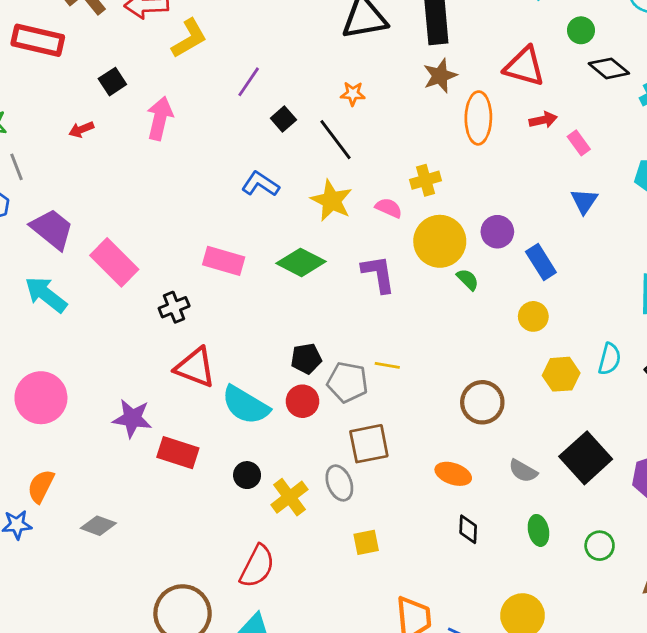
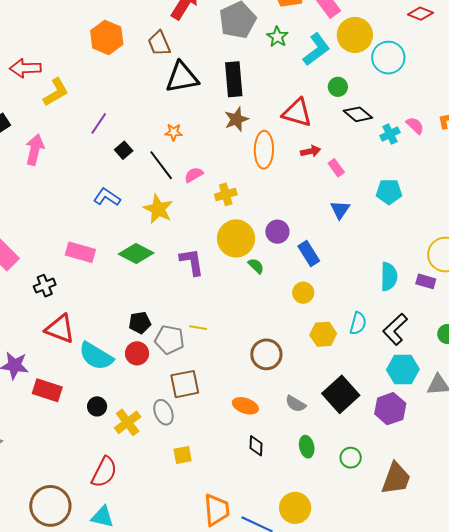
pink semicircle: (389, 208) -> (194, 175), moved, turned -54

